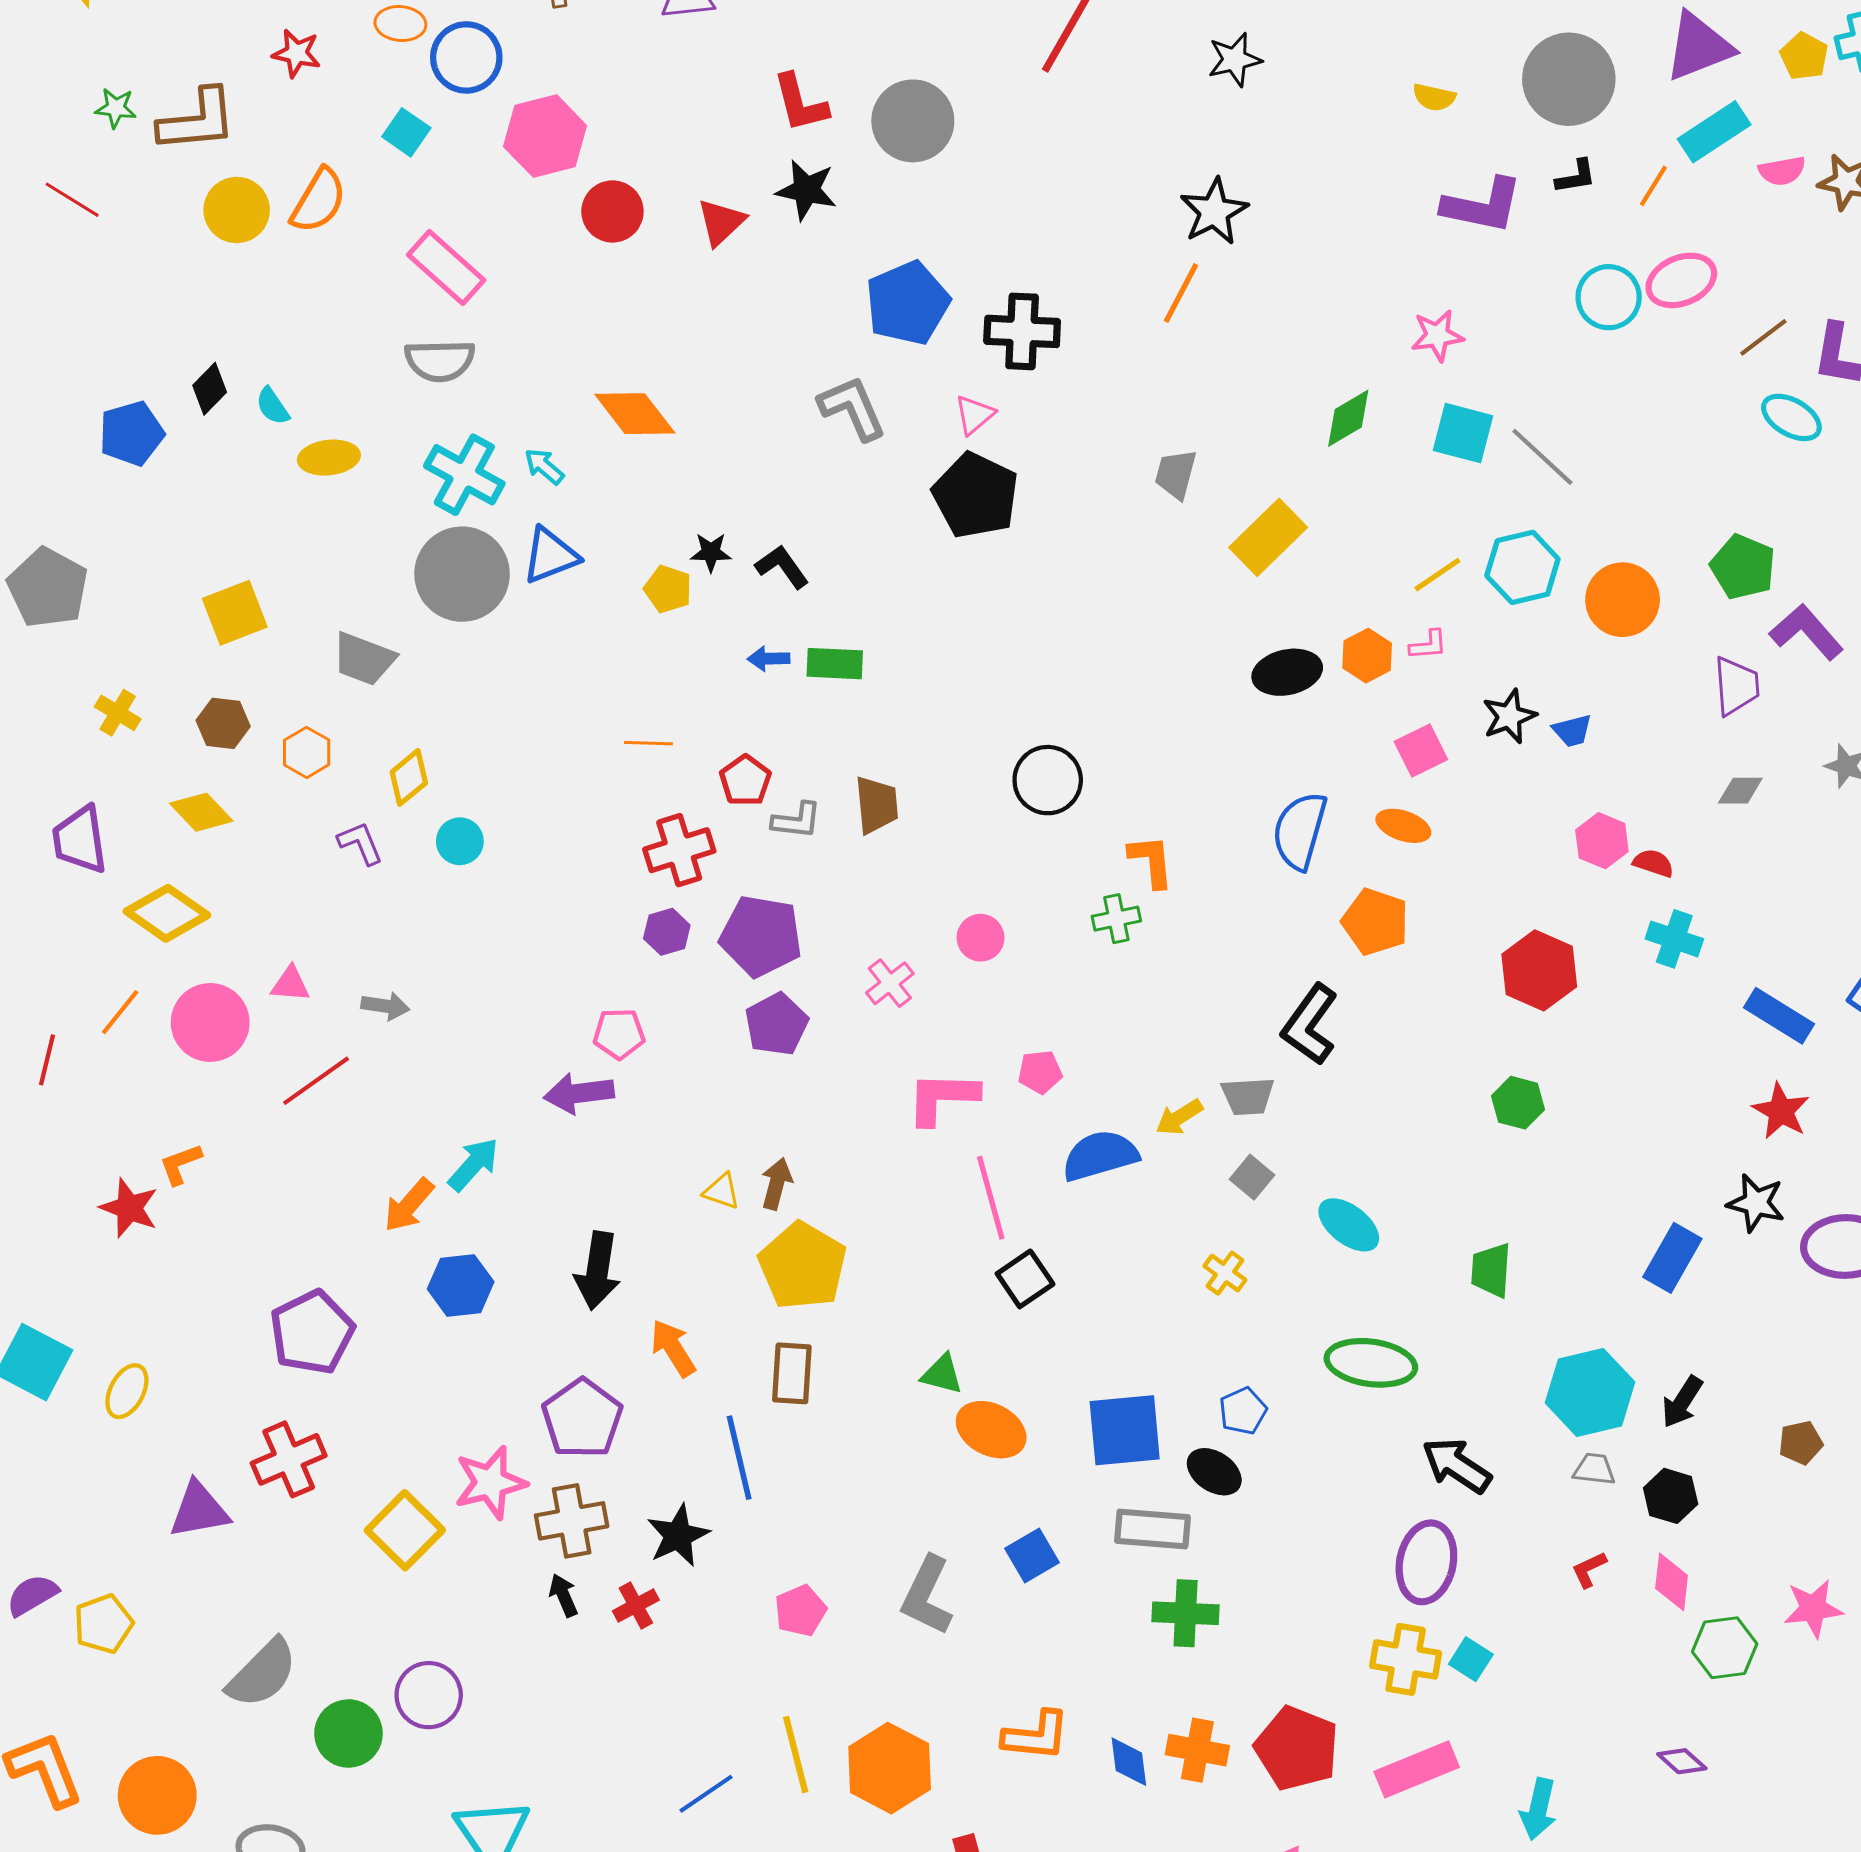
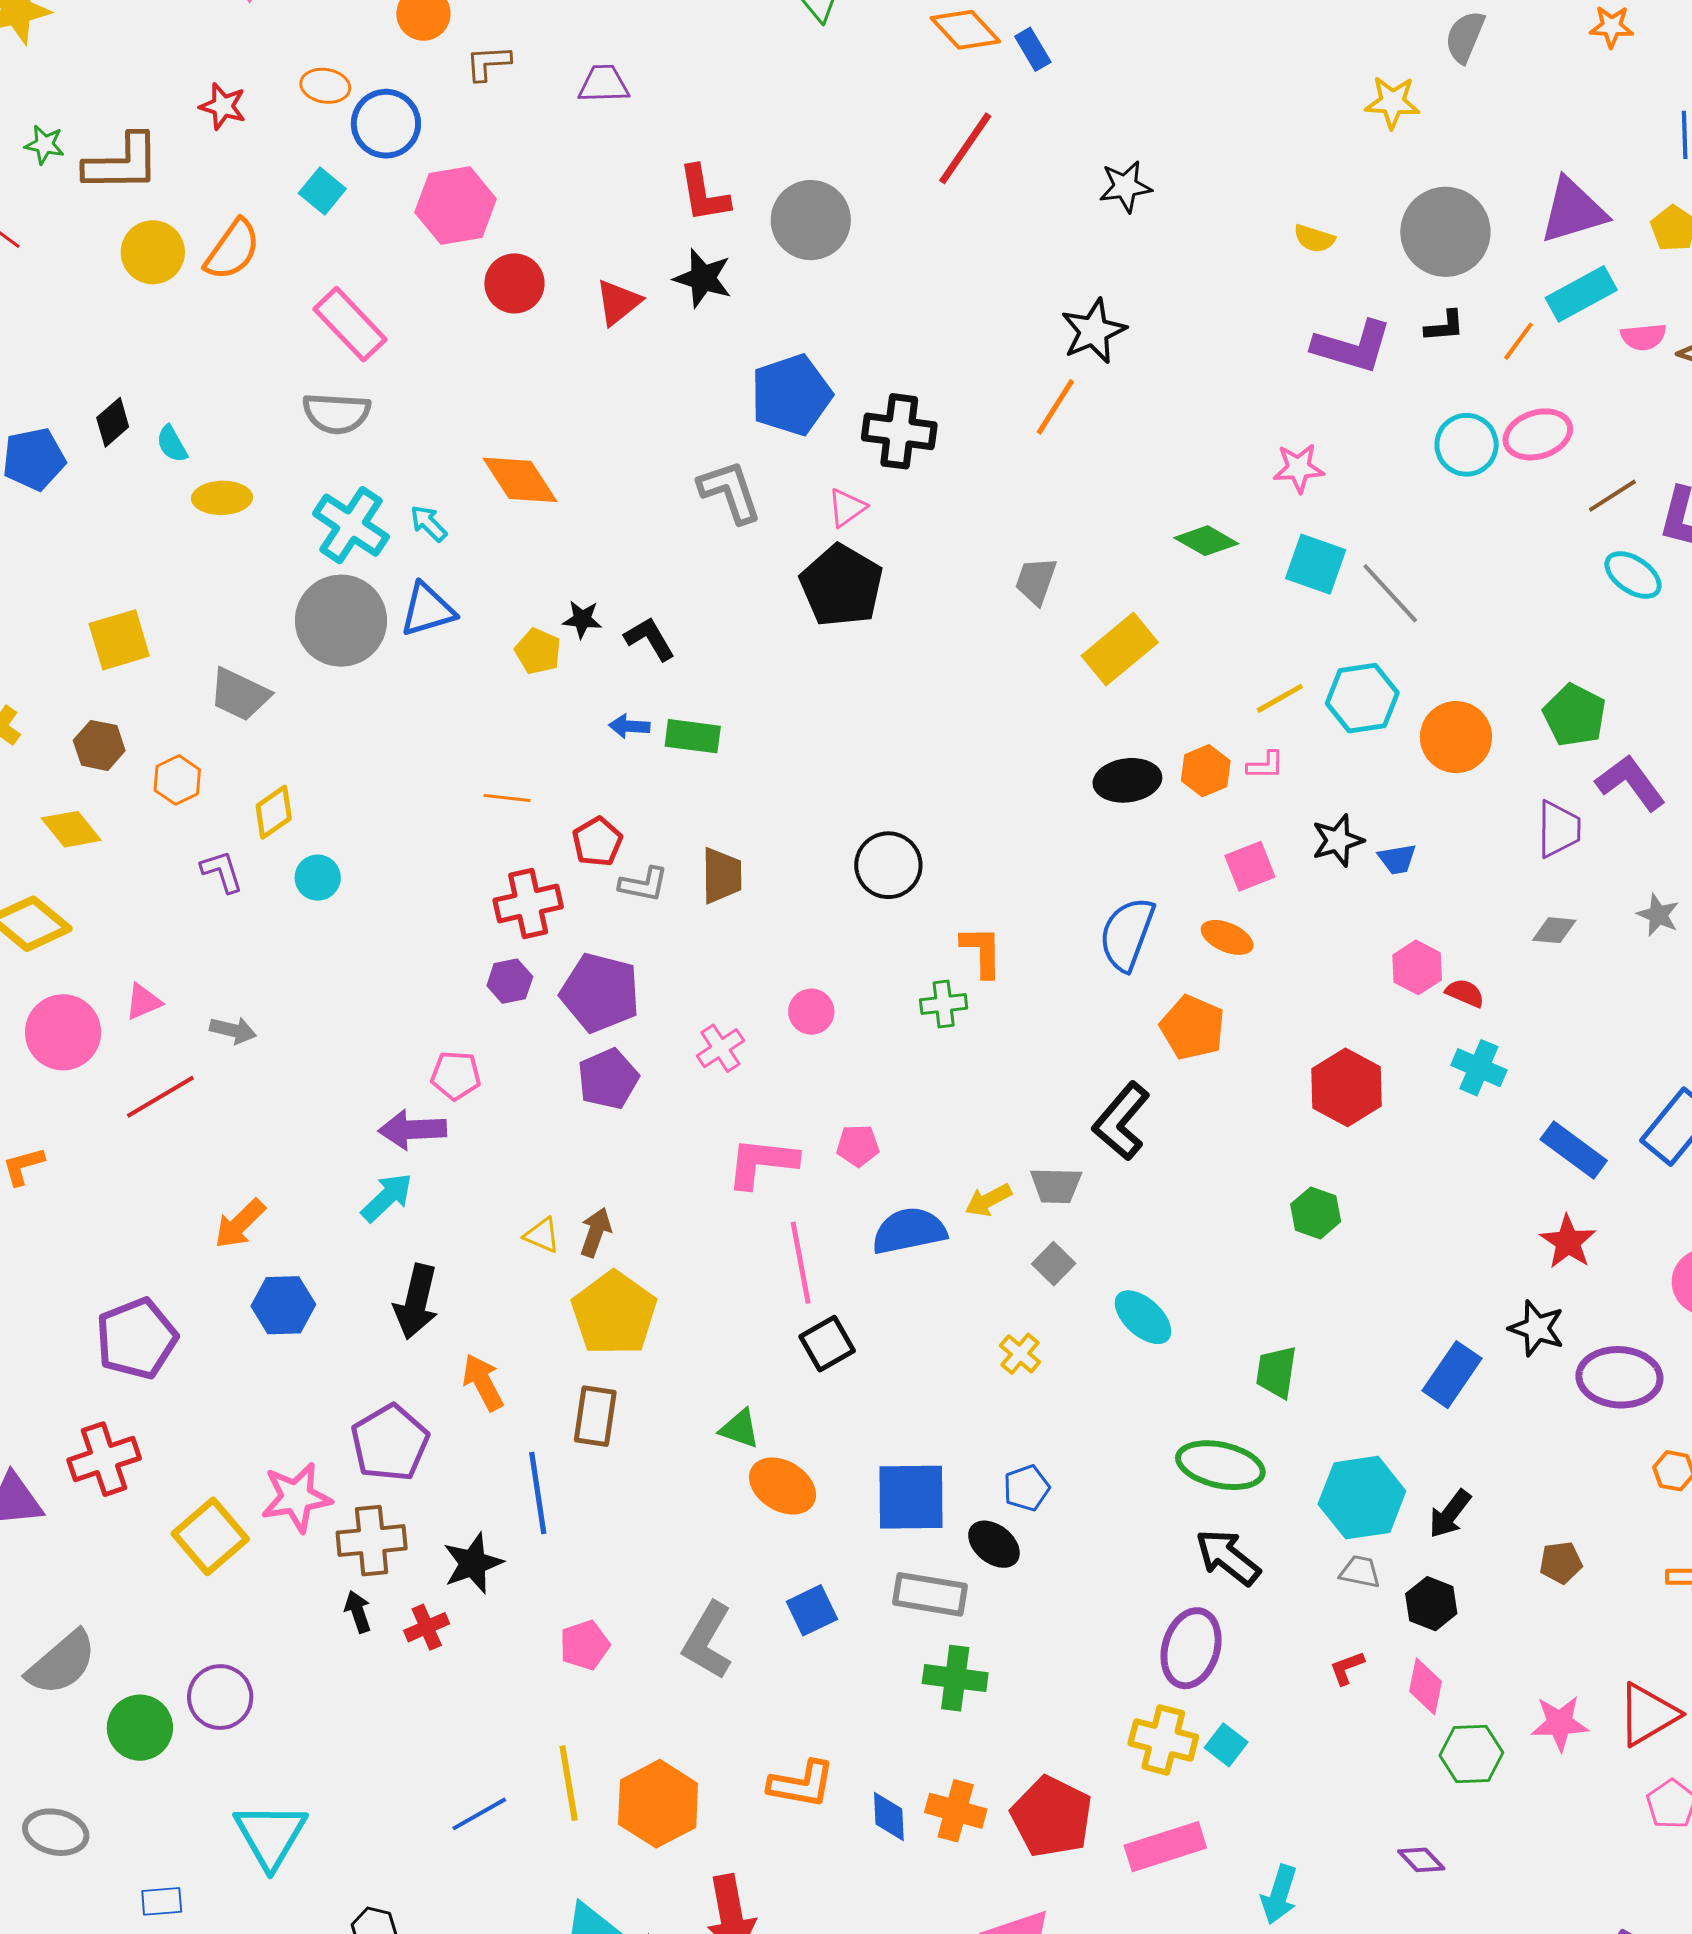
green diamond: (1348, 418) -> (1206, 541), turned 56
pink triangle: (290, 984) -> (143, 1002), turned -33
cyan arrow: (473, 1164) -> (387, 1197), moved
green ellipse: (1371, 1363) -> (1220, 1465), moved

